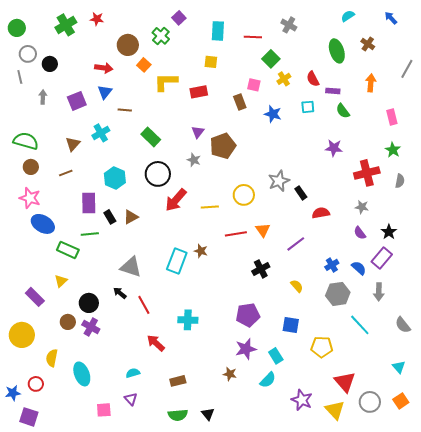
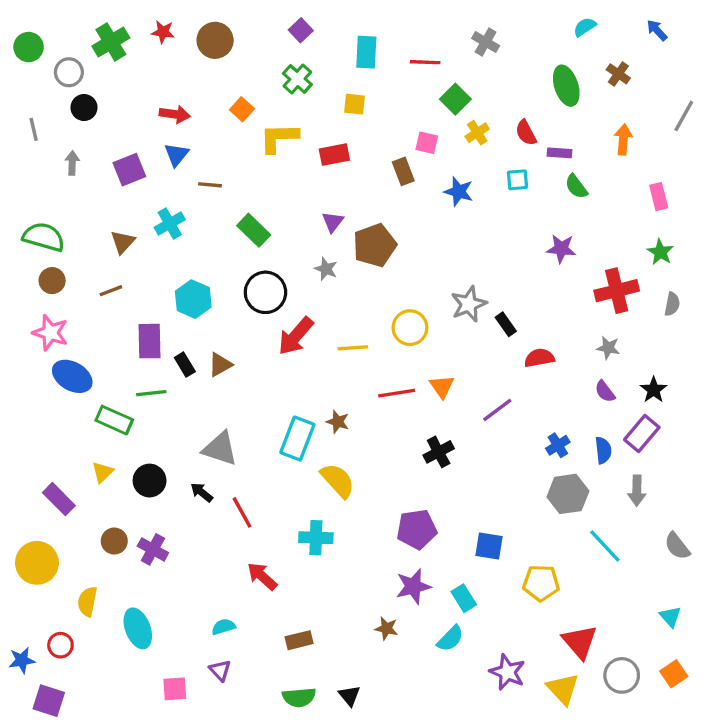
green cross: (161, 36) -> (297, 79), moved
brown circle: (128, 45) -> (215, 40), moved
gray circle: (28, 54) -> (69, 72), moved
blue semicircle: (359, 268) -> (603, 450), turned 42
yellow semicircle: (297, 286) -> (338, 481), moved, size x1.6
black circle: (89, 303) -> (150, 481), moved

